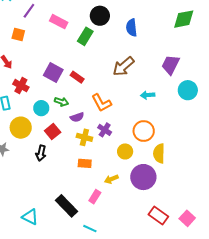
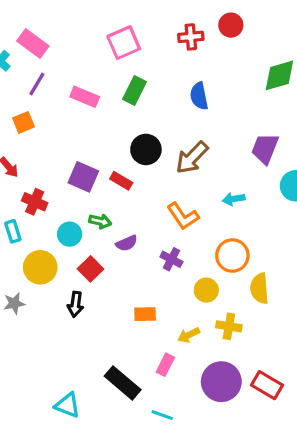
black circle: (100, 16) -> (146, 149), moved
orange square: (18, 34) -> (24, 122), turned -32
green rectangle: (85, 36) -> (134, 91), moved
orange L-shape: (101, 103) -> (183, 216), moved
yellow cross: (84, 137) -> (229, 326), moved
purple circle: (143, 177) -> (221, 382), moved

